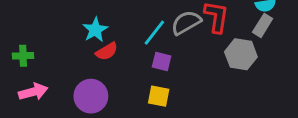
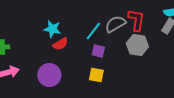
cyan star: (95, 30) -> (52, 29), turned -30
gray hexagon: (241, 54) -> (137, 45), moved

